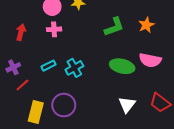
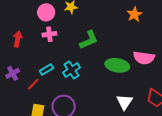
orange star: (146, 25) -> (134, 14), moved
green L-shape: (114, 27) -> (89, 40), moved
red line: (22, 85) -> (33, 84), moved

